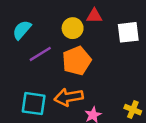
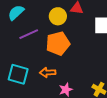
orange arrow: (69, 97) -> (48, 72), size x0.7

